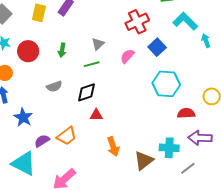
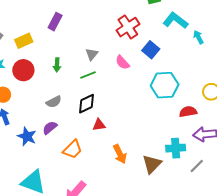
yellow rectangle: (39, 13) -> (24, 41), moved, turned 60
pink semicircle: (127, 56) -> (122, 62), turned -77
purple semicircle: (42, 141) -> (50, 128), moved

